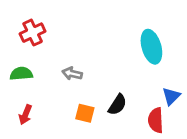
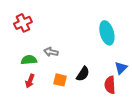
green semicircle: (21, 74) -> (29, 60), moved
red arrow: (25, 115) -> (30, 81), moved

